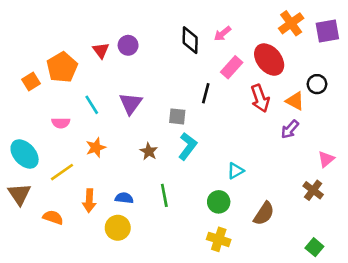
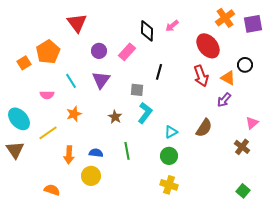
purple circle: (128, 45) -> (99, 51), moved
red triangle: (101, 50) -> (77, 23), moved, size x1.5
pink rectangle: (232, 67) -> (127, 52), moved
cyan triangle: (235, 171) -> (171, 132), moved
brown semicircle: (264, 214) -> (204, 128), moved
orange semicircle: (53, 217) -> (52, 190), moved

